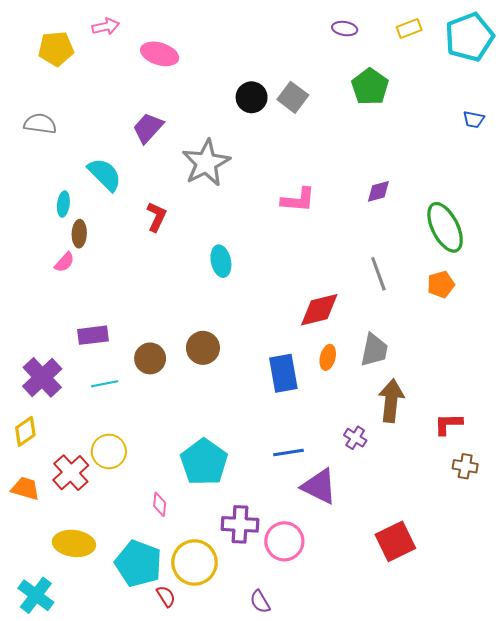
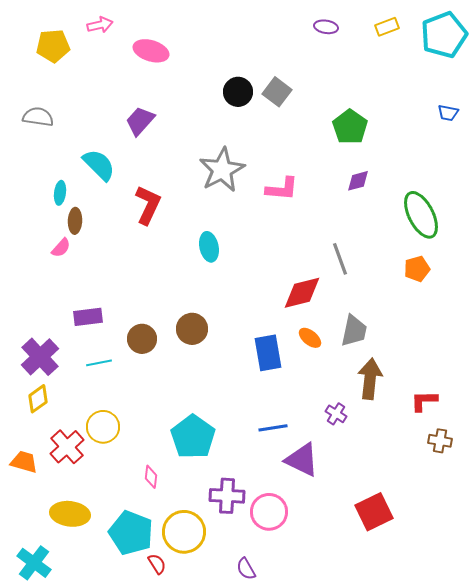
green pentagon: (370, 87) -> (350, 127), moved
gray star: (206, 163) -> (222, 170), moved
red L-shape: (156, 217) -> (148, 205), size x1.4
gray line: (378, 274) -> (340, 259), moved
orange ellipse: (328, 357) -> (310, 338), turned -65
yellow diamond: (25, 431) -> (38, 399), moved

